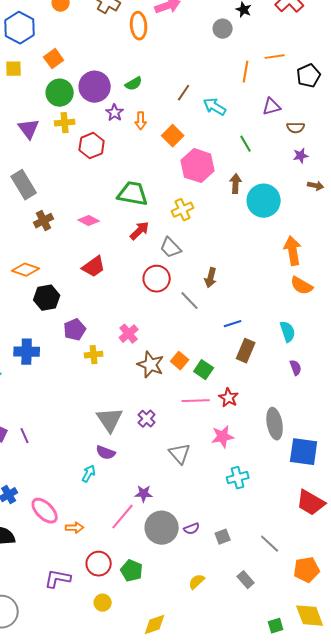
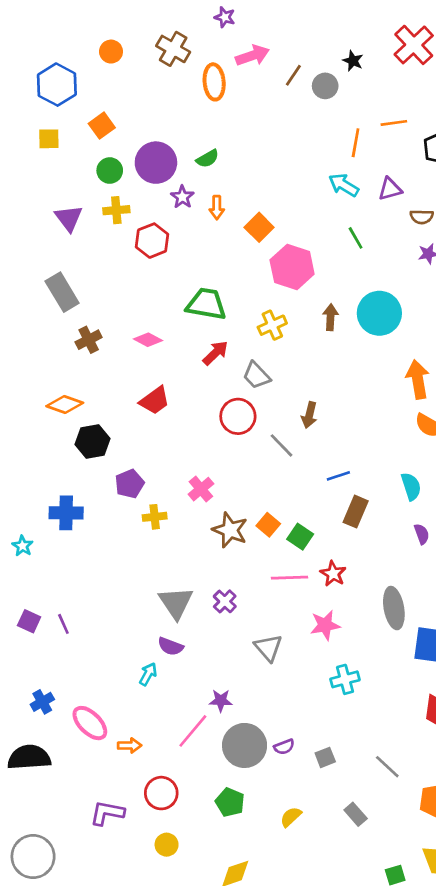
green circle: (60, 93) -> (110, 171), size x0.7
brown line: (184, 93) -> (293, 75), moved
cyan arrow: (215, 107) -> (344, 185), moved
brown arrow: (236, 184) -> (330, 317), moved
green pentagon: (132, 571) -> (230, 802), moved

